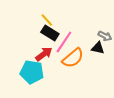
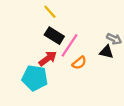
yellow line: (47, 20) -> (50, 12), moved
orange semicircle: (73, 58) -> (79, 63), size x0.6

